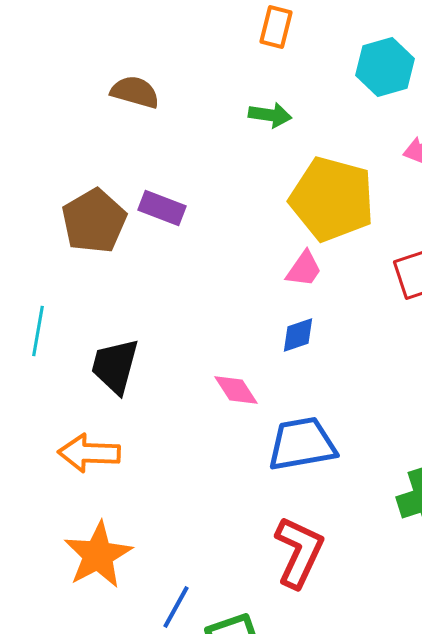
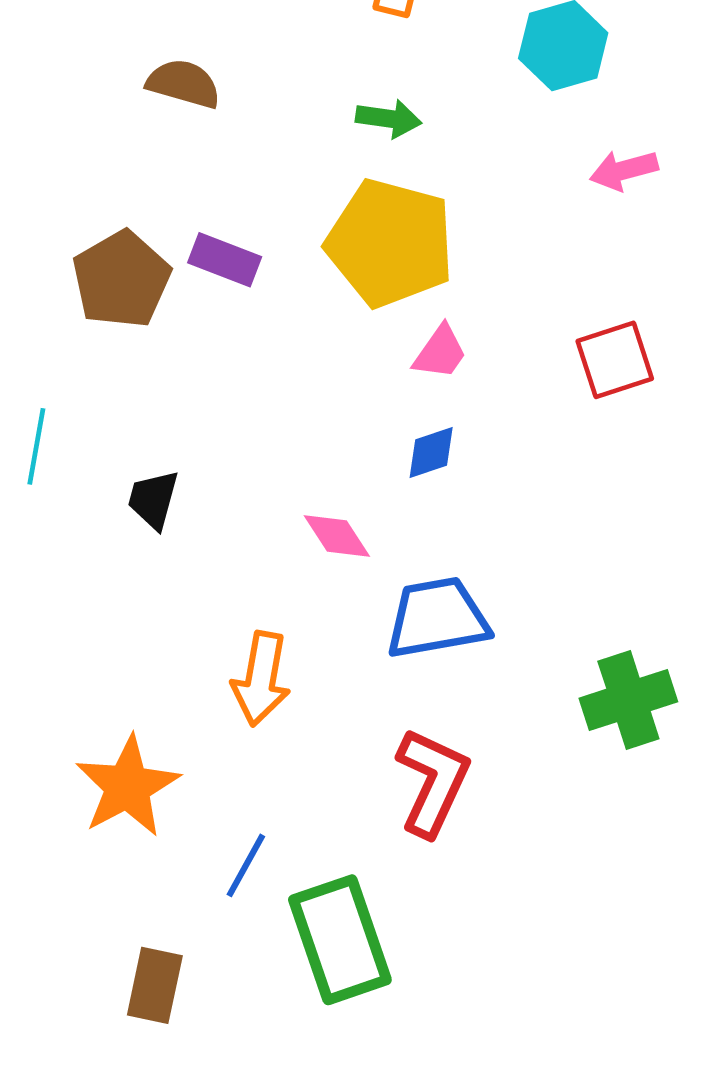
yellow pentagon: (332, 199) -> (390, 243), moved
black trapezoid: (115, 366) -> (153, 500), size x0.7
orange arrow: (89, 453) -> (261, 679), moved, turned -82

